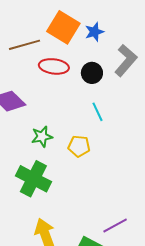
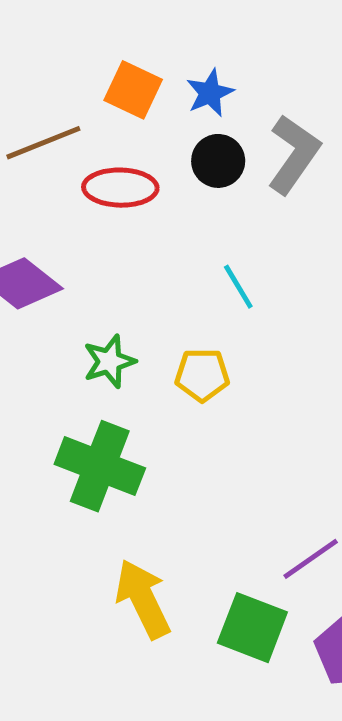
orange square: (63, 27) -> (133, 90), size x0.7
black circle: (92, 73) -> (218, 161), moved

